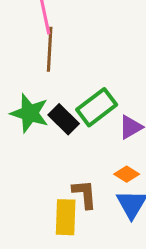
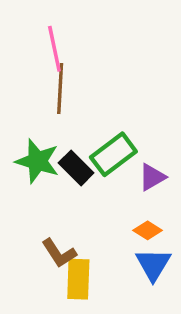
brown L-shape: (85, 194) -> (59, 253), moved, turned 152

